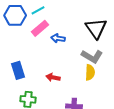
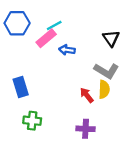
cyan line: (38, 10) -> (54, 26), moved
black triangle: (96, 28) -> (111, 38), size x0.7
red arrow: (53, 77) -> (87, 95), moved, turned 40

